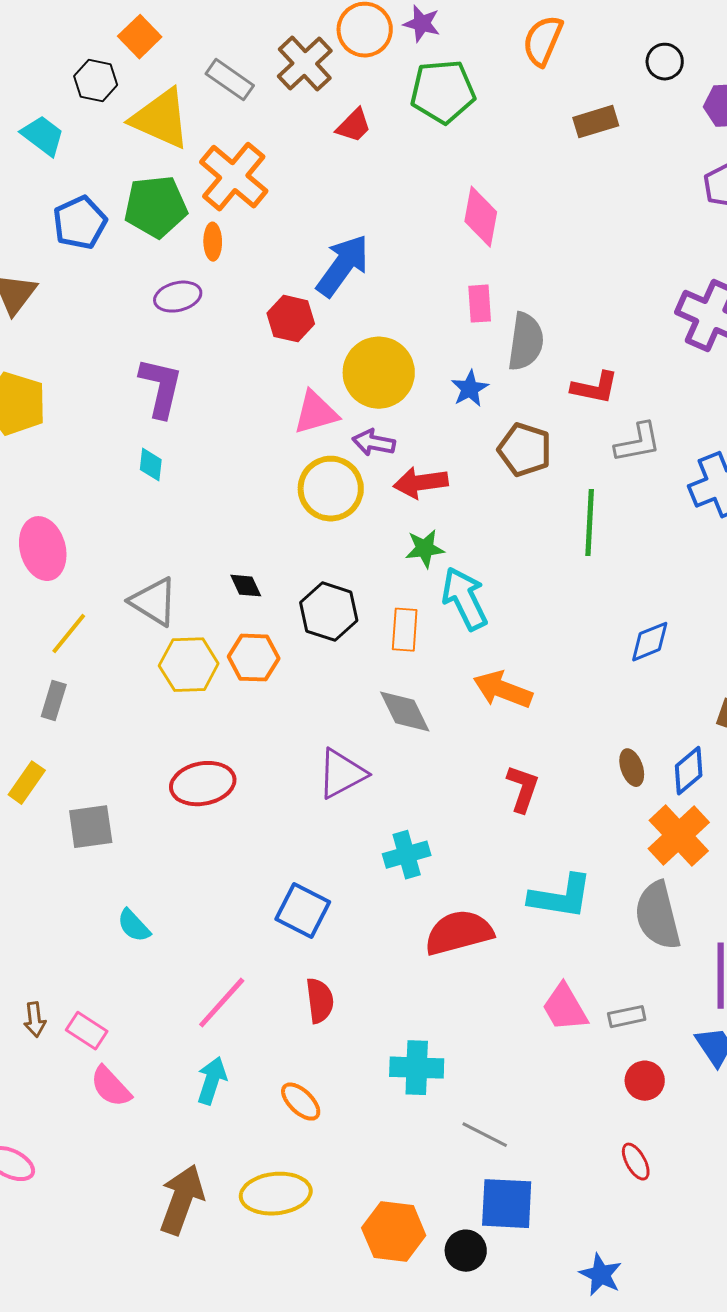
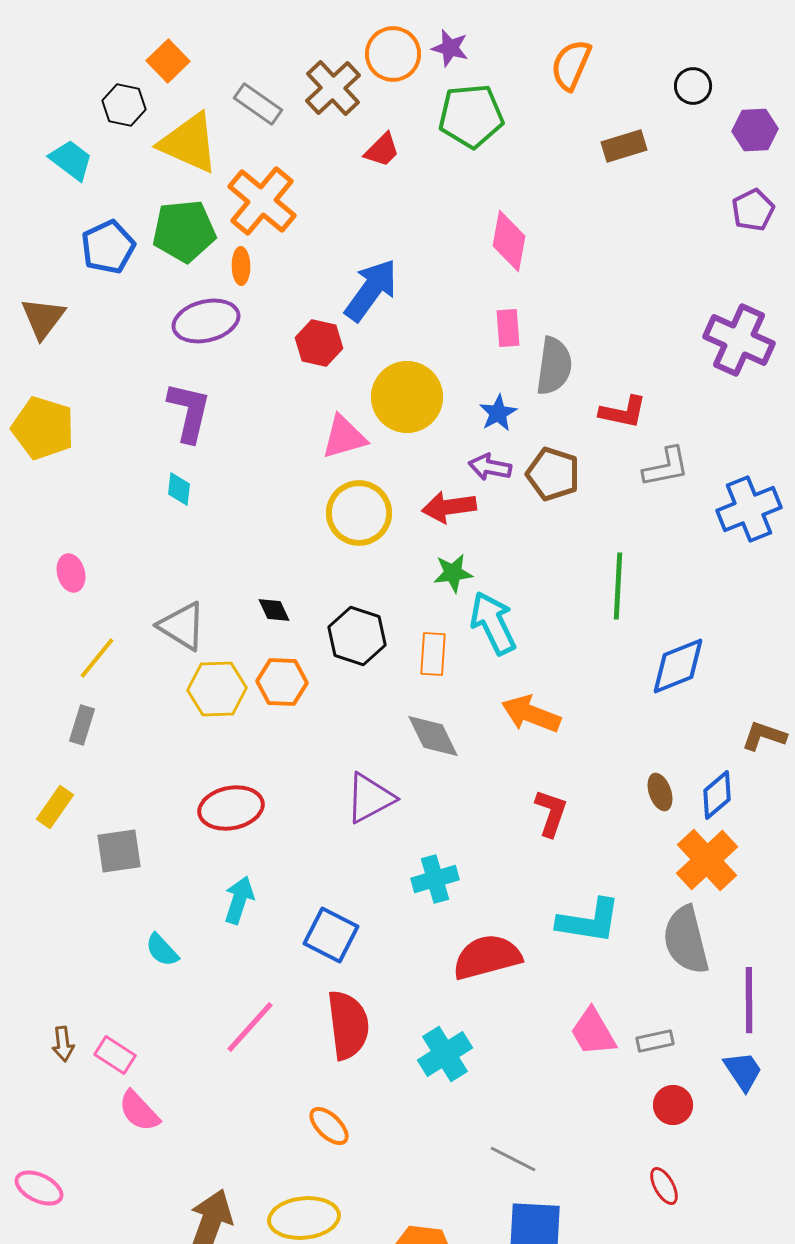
purple ellipse: (178, 297) -> (206, 321), size x1.4
purple arrow: (374, 443) -> (490, 467), moved
green line: (590, 523) -> (618, 586), moved
pink ellipse: (43, 549) -> (71, 573), size x0.6
blue diamond: (650, 642) -> (678, 666), size x1.4
red semicircle: (320, 1001) -> (348, 1025), size x1.5
cyan cross: (417, 1068) -> (445, 1054), moved, turned -34
cyan arrow: (212, 1081) -> (239, 900), moved

